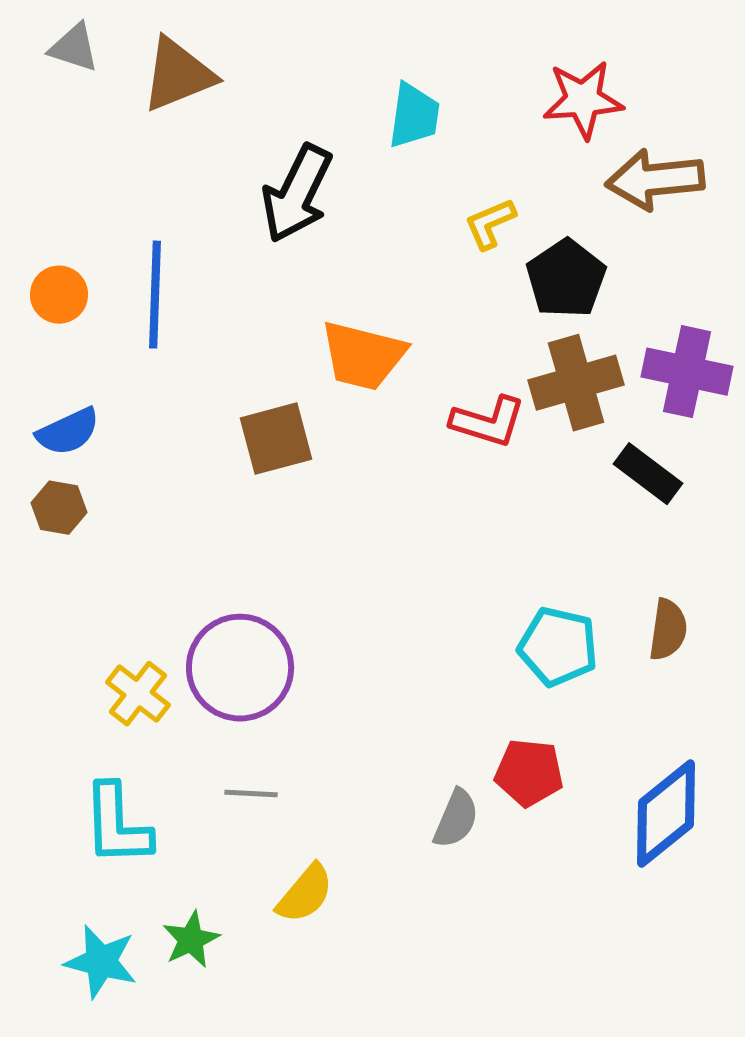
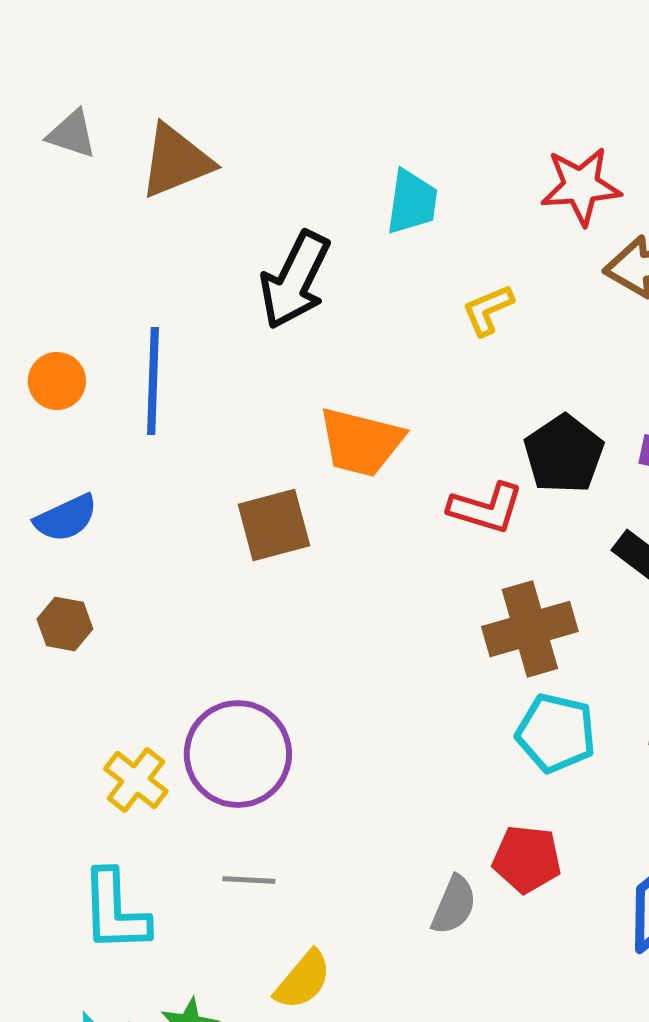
black pentagon: (566, 279) -> (564, 454), moved
brown cross: (576, 383) -> (530, 629), moved
brown hexagon: (59, 508) -> (65, 624), moved

